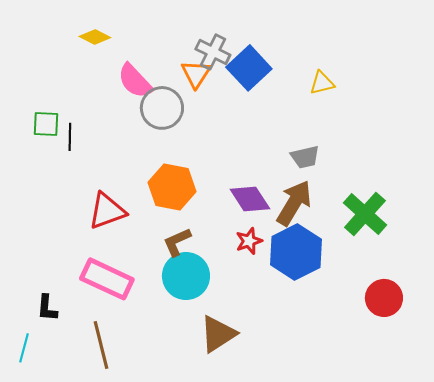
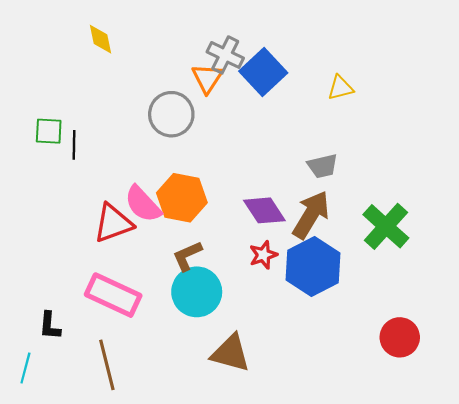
yellow diamond: (95, 37) -> (100, 39), turned 52
pink semicircle: (135, 81) -> (143, 204), moved
red circle: (384, 298) -> (400, 337), moved
brown triangle: (218, 334) -> (231, 353), turned 48

